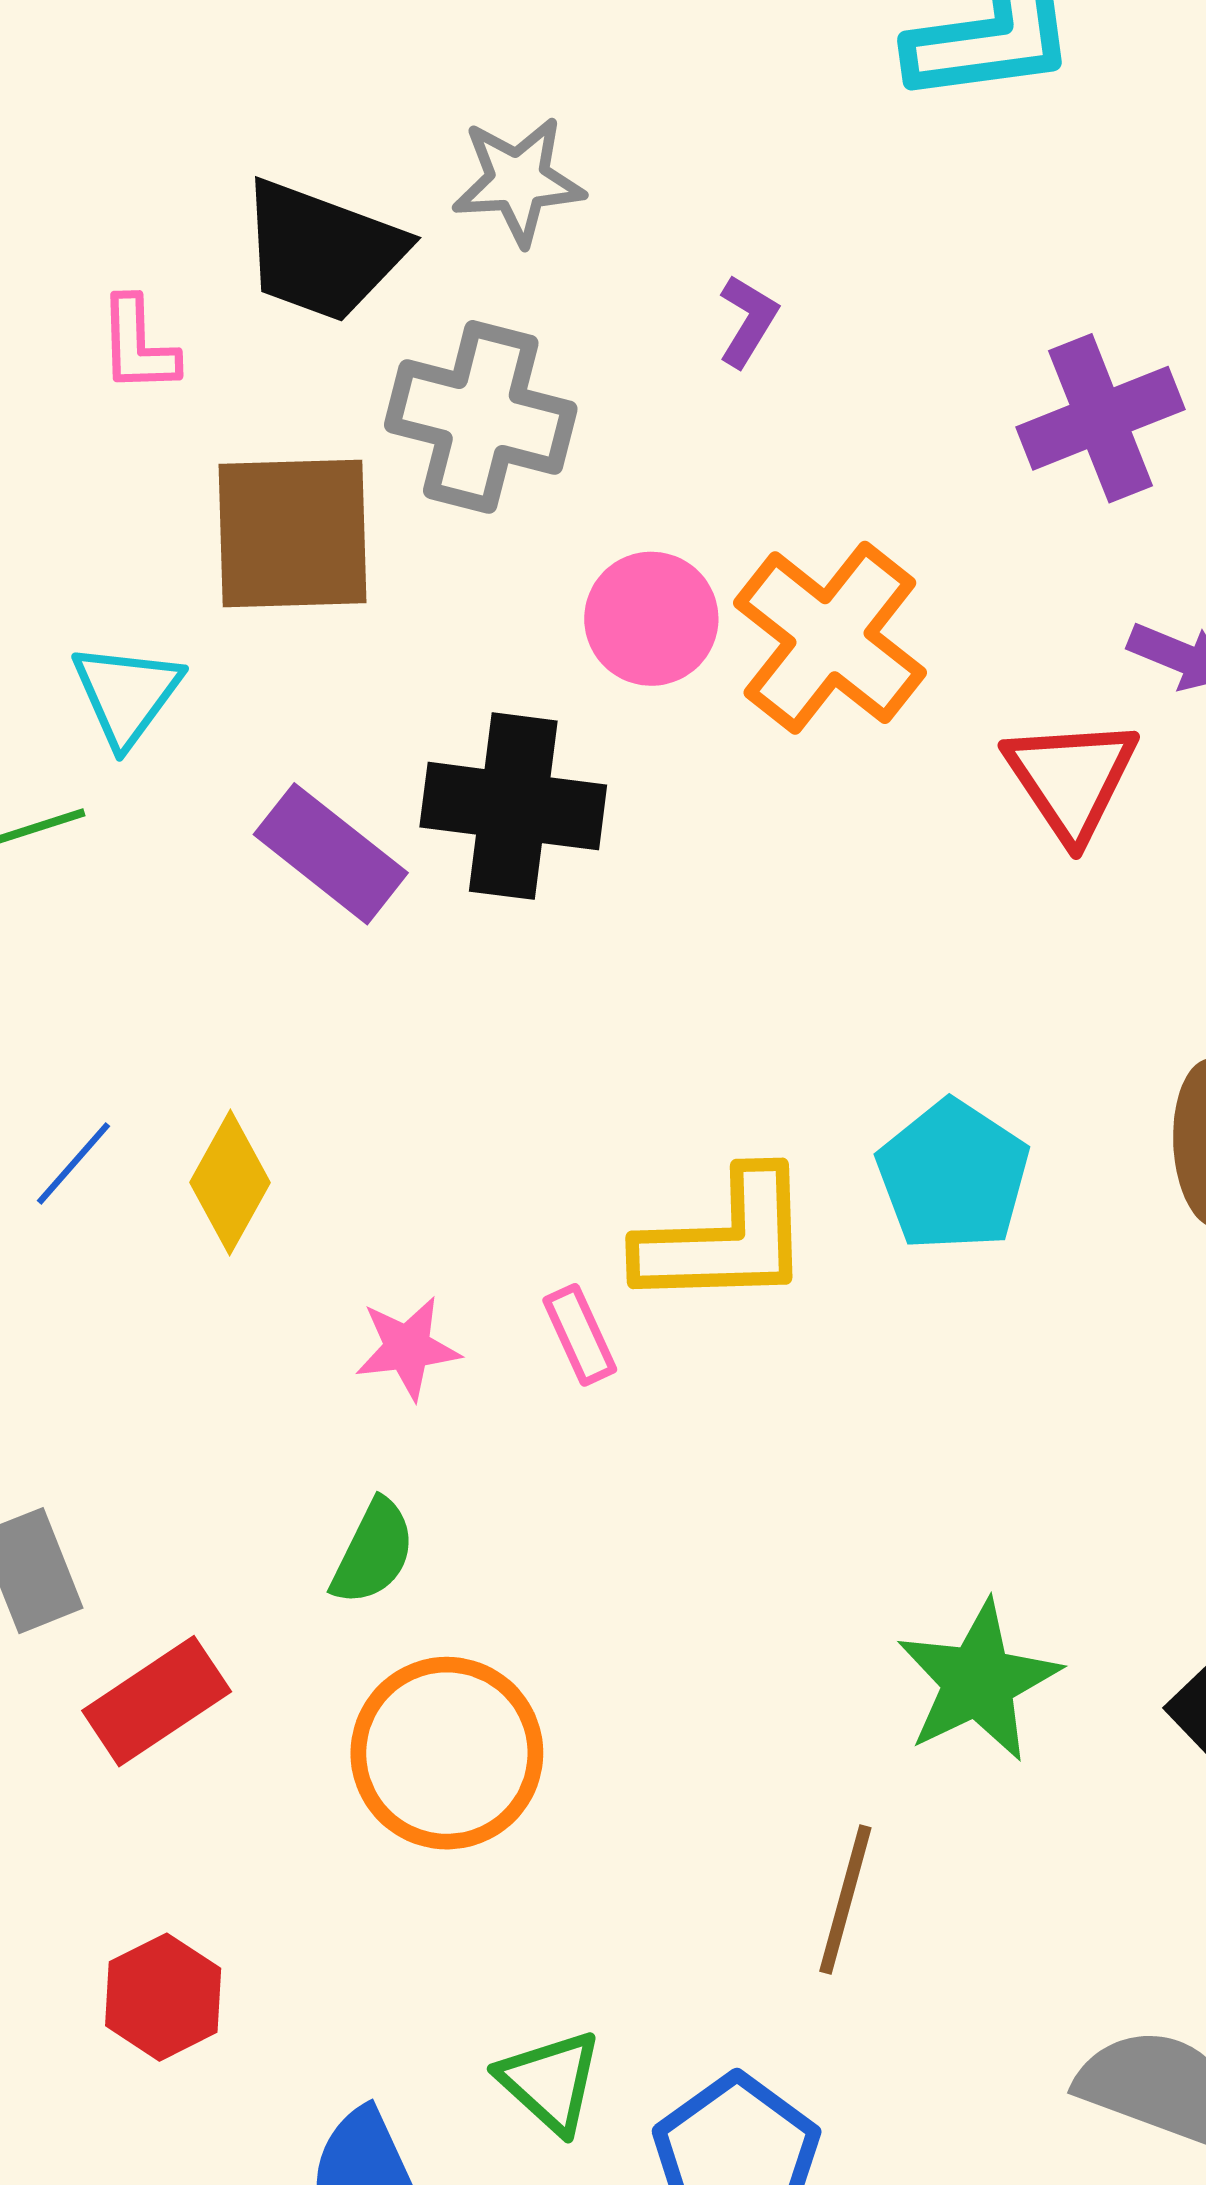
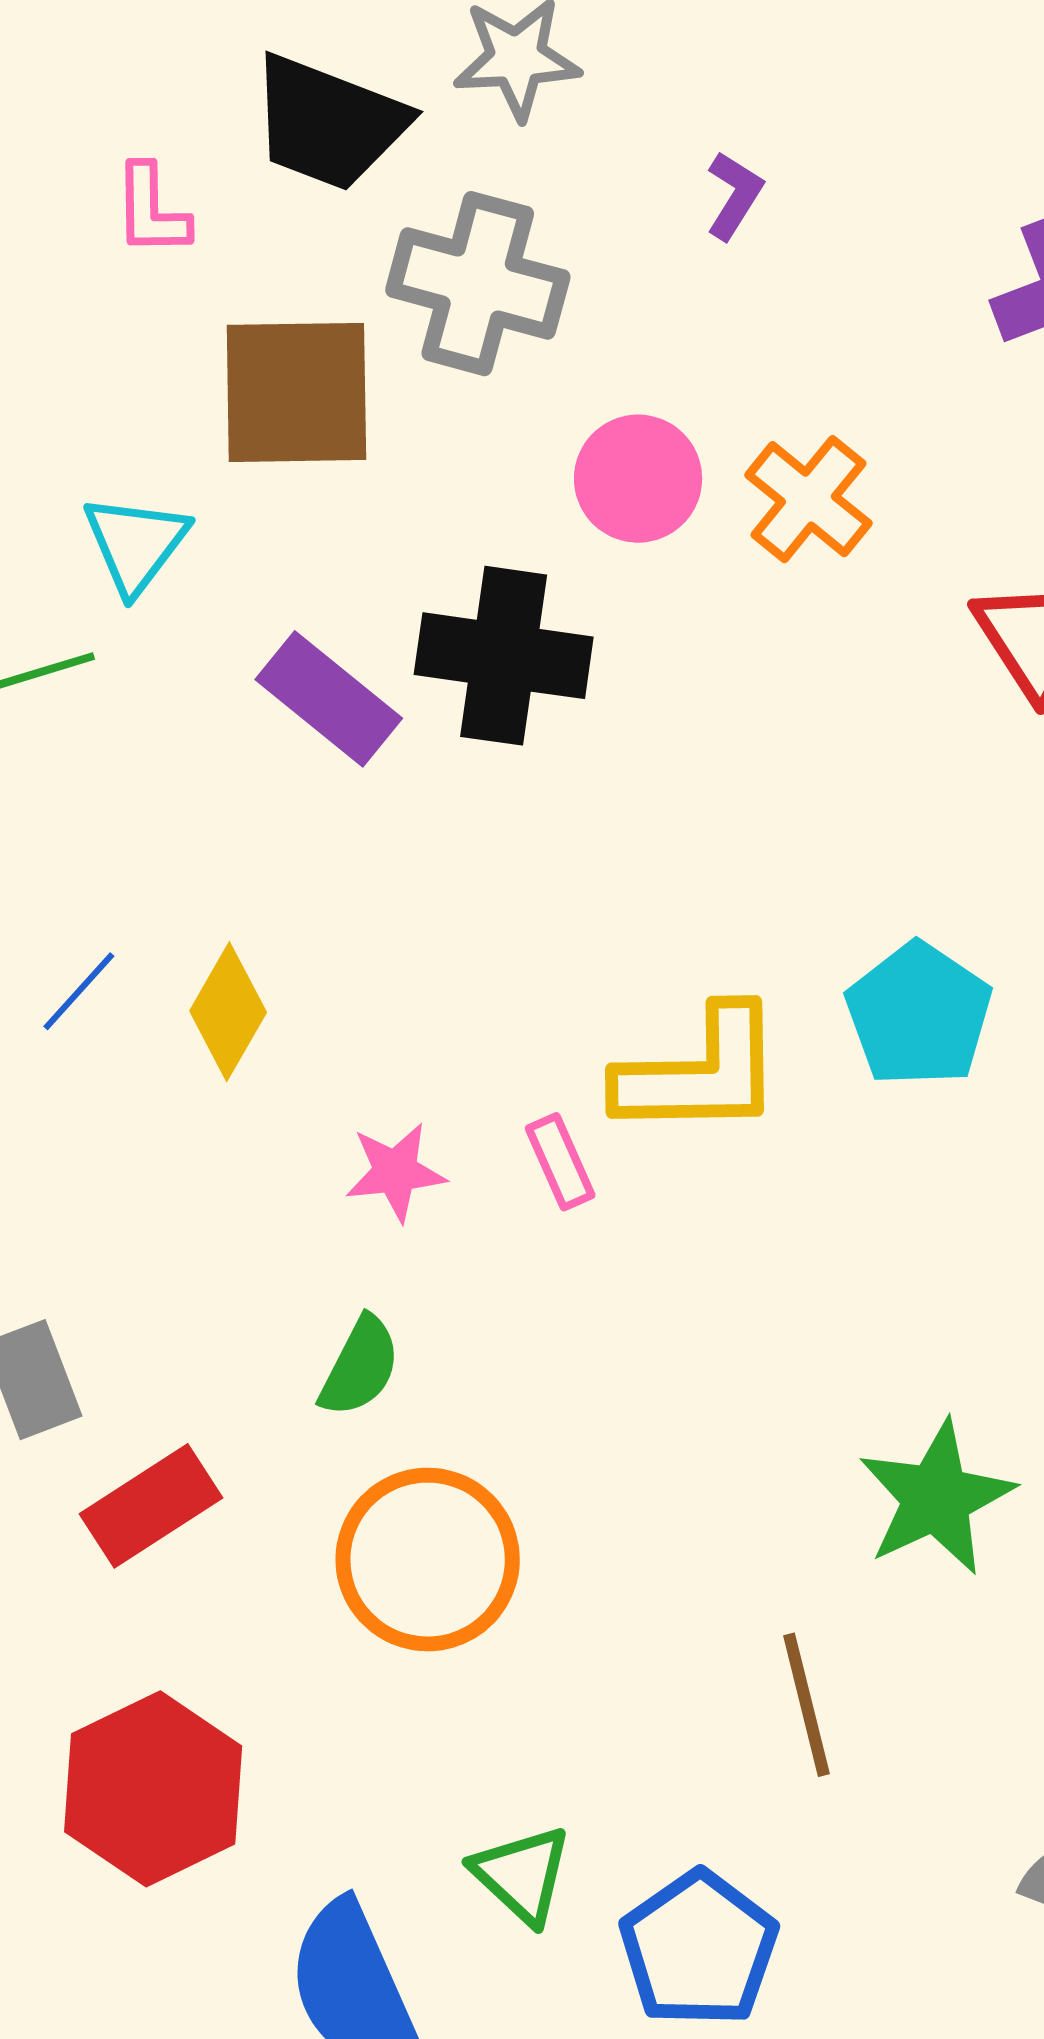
orange cross: (830, 638) -> (808, 499), size x0.7
brown line: (845, 1900) -> (806, 1705), turned -30
red hexagon: (163, 1997) -> (153, 1789), size x1.6

